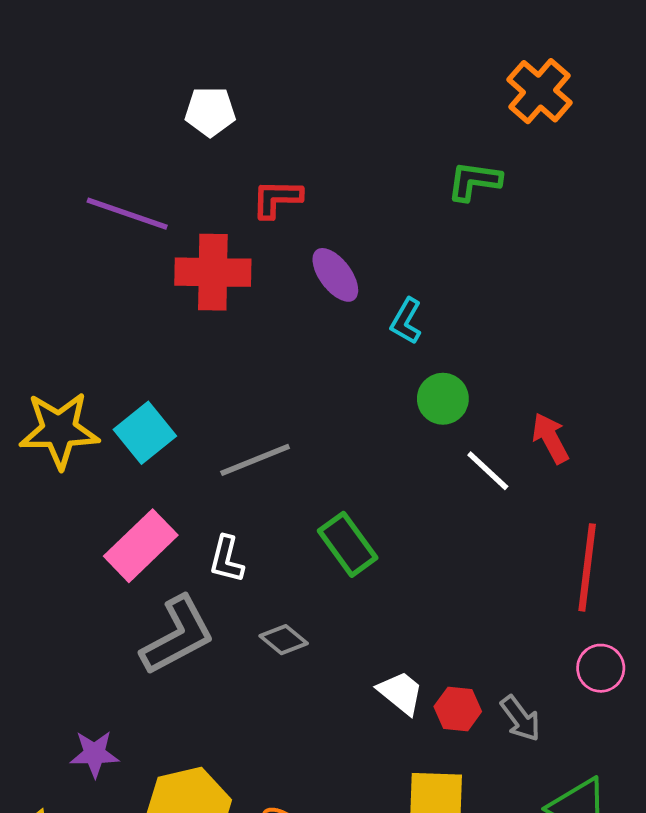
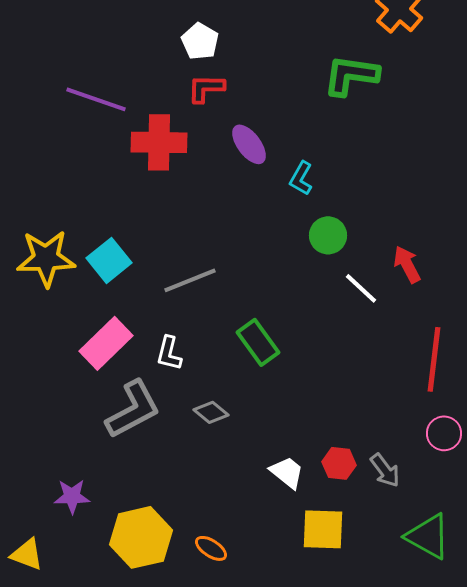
white pentagon: (210, 112) -> (200, 41), moved, turned 30
green L-shape: (474, 181) -> (351, 75), size x1.4
white trapezoid: (401, 693) -> (287, 472), moved

